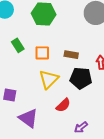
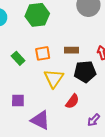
green rectangle: (18, 45) -> (18, 58), moved

